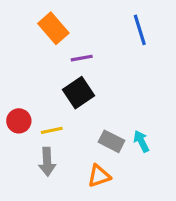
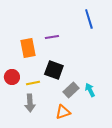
orange rectangle: (53, 28) -> (28, 48), moved, turned 30
black square: (79, 93) -> (54, 70), moved, turned -36
gray rectangle: (111, 141) -> (71, 90), turned -70

